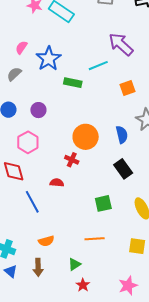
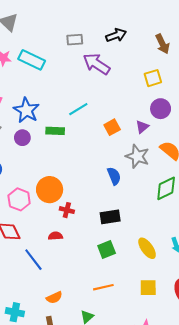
purple arrow: (121, 44) -> (96, 64), moved
purple circle: (38, 110) -> (22, 138), moved
orange circle: (86, 137) -> (50, 190), moved
black rectangle: (123, 169) -> (110, 217), moved, turned -54

